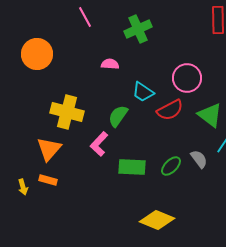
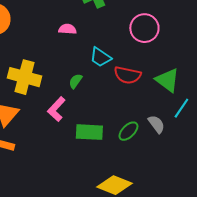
pink circle: (187, 78) -> (144, 28), moved
red semicircle: (170, 110) -> (127, 75), turned 40
green semicircle: (118, 116) -> (75, 81), size x0.7

